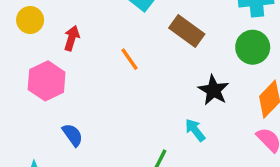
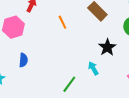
blue semicircle: (73, 135) -> (23, 60), turned 32

